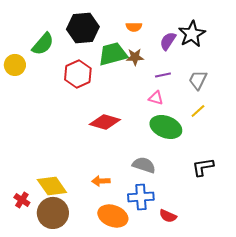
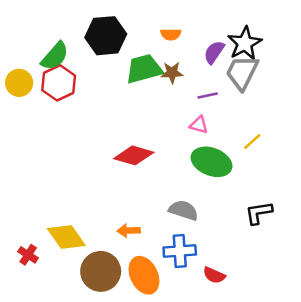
red hexagon: (78, 74) -> (59, 83), moved
gray trapezoid: (198, 80) -> (242, 73), moved, size x1.4
brown circle: (53, 213) -> (101, 271), moved
orange ellipse: (113, 216) -> (144, 275), turned 44

